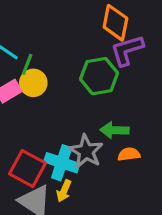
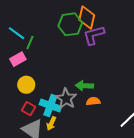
green hexagon: (99, 76) -> (70, 24), moved
yellow circle: (33, 83) -> (26, 85), moved
red square: (27, 169) -> (29, 109), size x0.6

